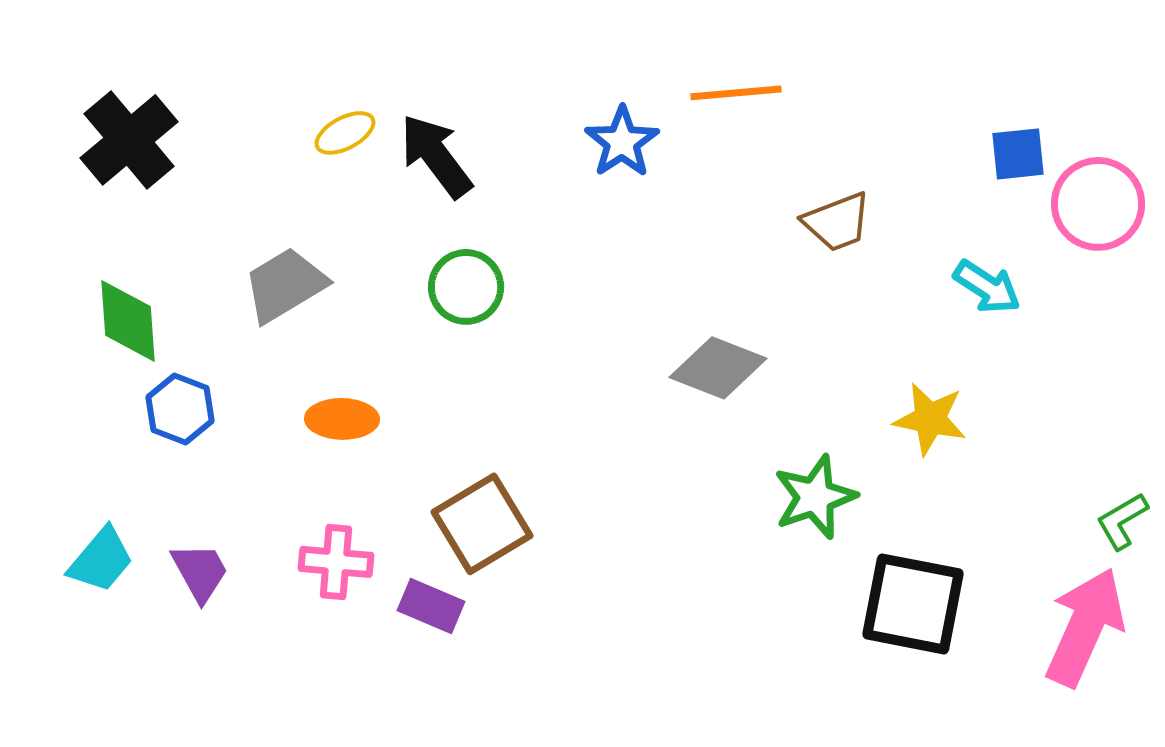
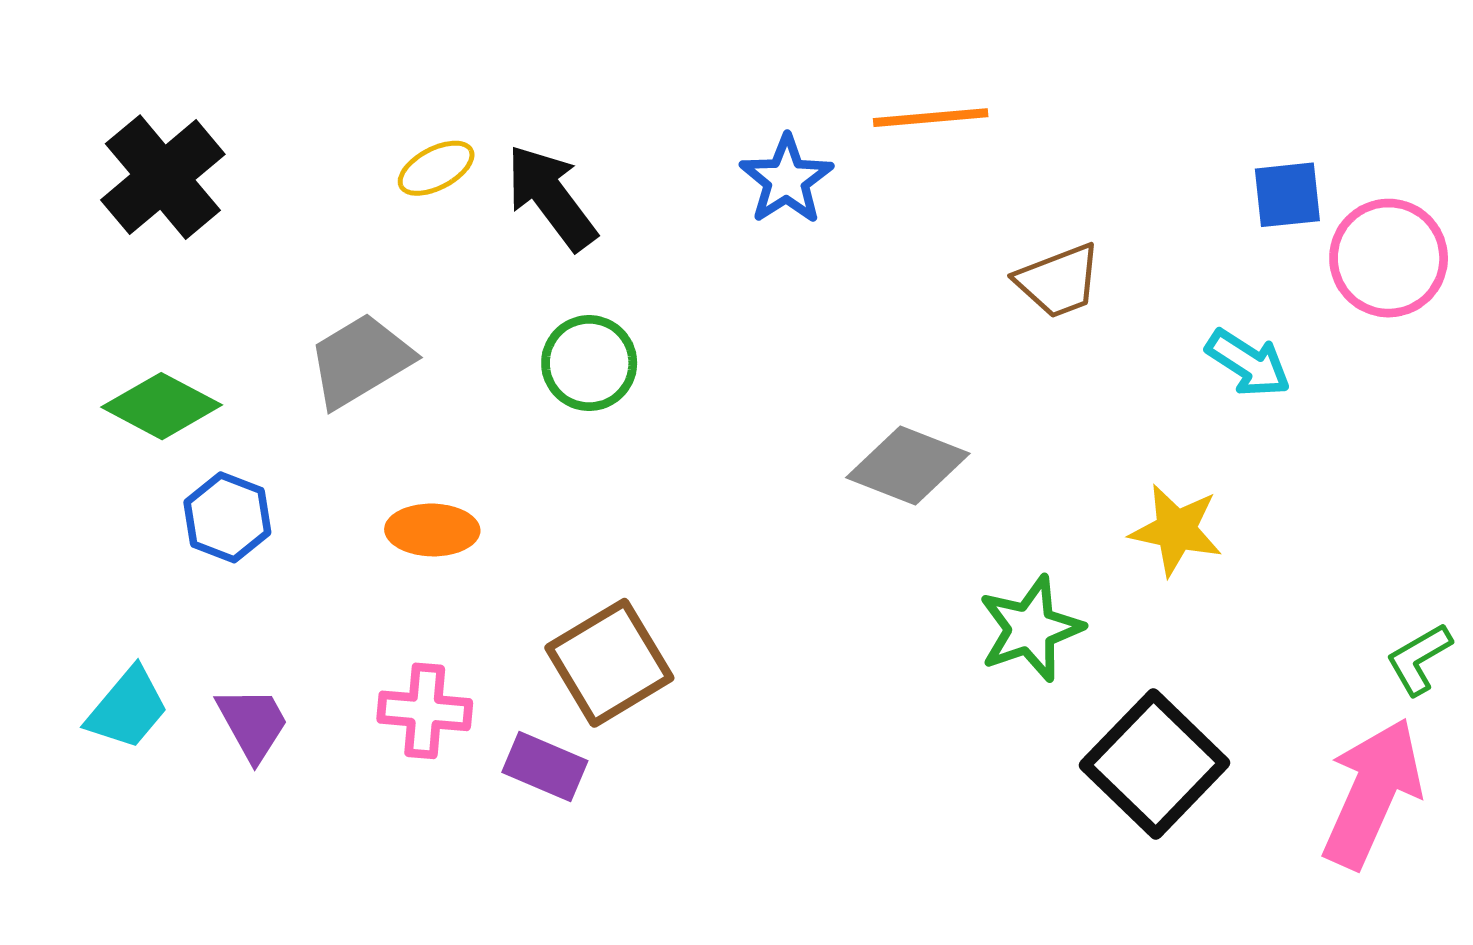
green diamond: (128, 321) -> (162, 406), turned -58
black square: (913, 604) -> (1155, 764), turned 33

